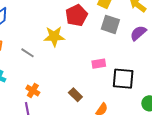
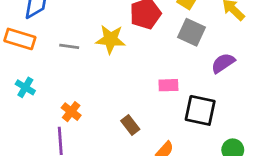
purple semicircle: (138, 33) -> (223, 63), moved
gray line: (28, 53) -> (69, 46), moved, turned -32

